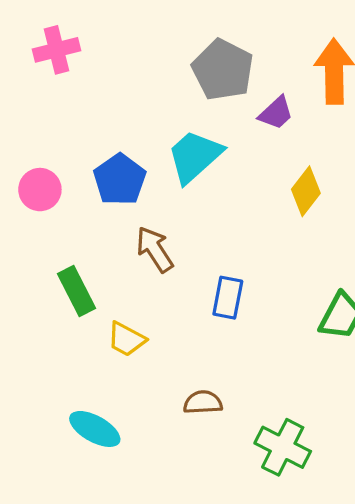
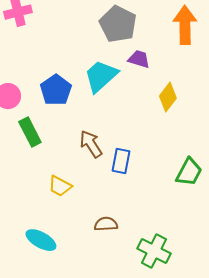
purple trapezoid: (276, 113) -> (139, 59), moved, turned -120
brown arrow: (155, 249) -> (91, 144), moved
green rectangle: (76, 291) -> (30, 132), moved

